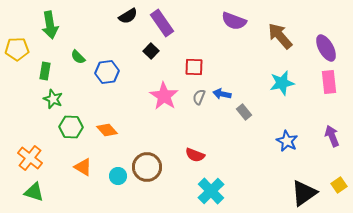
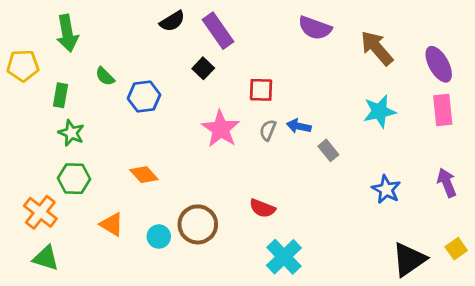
green hexagon: (71, 127) -> (74, 179), moved

